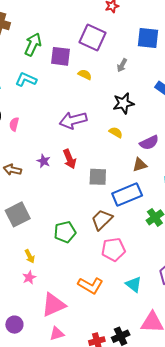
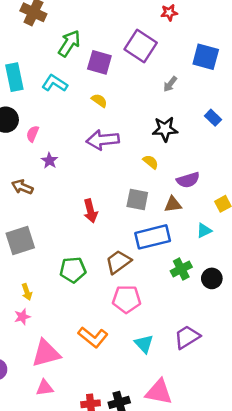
yellow semicircle: (85, 75) -> (99, 100), moved
red arrow: (70, 159) -> (90, 211), moved
purple star: (44, 161) -> (49, 161), moved
gray square: (98, 177) -> (137, 199), moved

